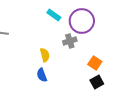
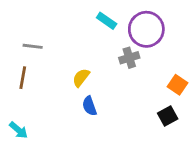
yellow semicircle: (45, 55) -> (81, 78), moved, turned -128
orange square: (95, 63) -> (178, 85), moved

